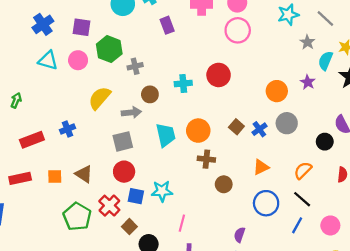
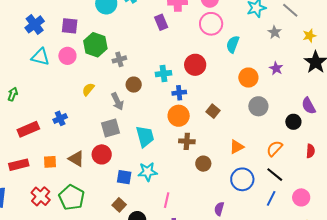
purple rectangle: (167, 25) -> (161, 22), moved
cyan semicircle: (325, 61) -> (233, 44), moved
yellow semicircle: (100, 98) -> (88, 89), size x0.6
gray arrow: (131, 112) -> (117, 101), turned 72
blue cross: (259, 129) -> (179, 93), moved, turned 32
cyan trapezoid: (166, 135) -> (145, 136), moved
red circle: (124, 172) -> (102, 154), moved
red cross: (109, 206) -> (41, 196), moved

